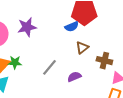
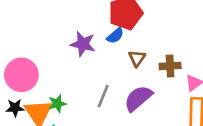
purple star: (27, 27) -> (83, 44), moved, turned -30
purple semicircle: (74, 77) -> (138, 98), size x1.6

